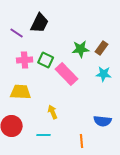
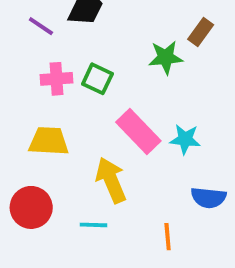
brown rectangle: (102, 48) -> (201, 32), moved
pink rectangle: (67, 74) -> (138, 131), moved
cyan star: (104, 74) -> (185, 139), moved
yellow arrow: (53, 112) -> (111, 180), size x1.6

